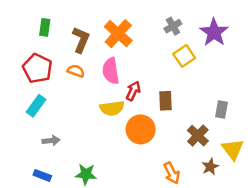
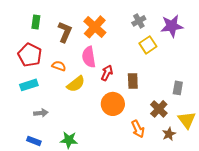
purple star: (214, 32) -> (172, 26), turned 30
orange semicircle: (76, 71) -> (59, 66), moved
cyan rectangle: (36, 106) -> (29, 85), turned 36
yellow semicircle: (112, 108) -> (76, 84), moved, turned -30
orange arrow: (172, 173) -> (138, 129), moved

